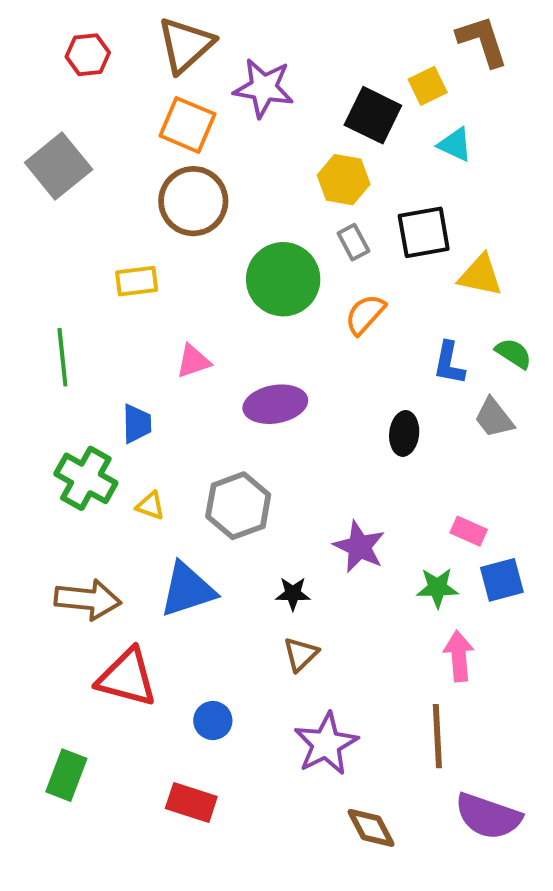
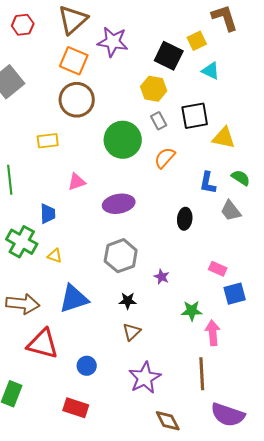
gray hexagon: (238, 506) -> (121, 256), moved
purple star: (359, 547) -> (162, 277), size x0.6
green star: (437, 588) -> (192, 311), moved

